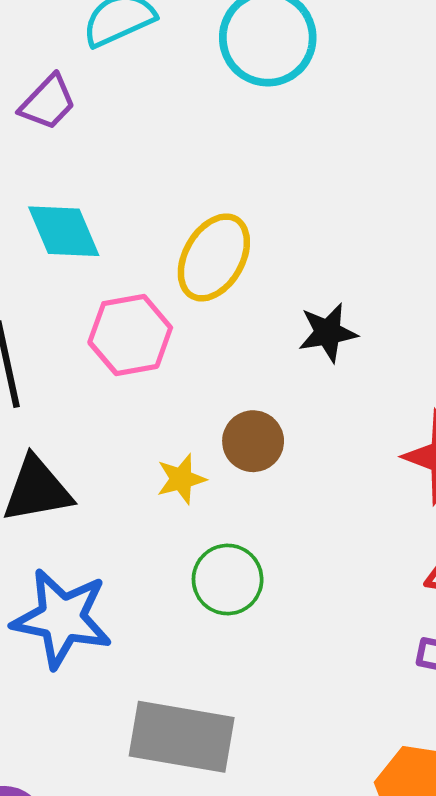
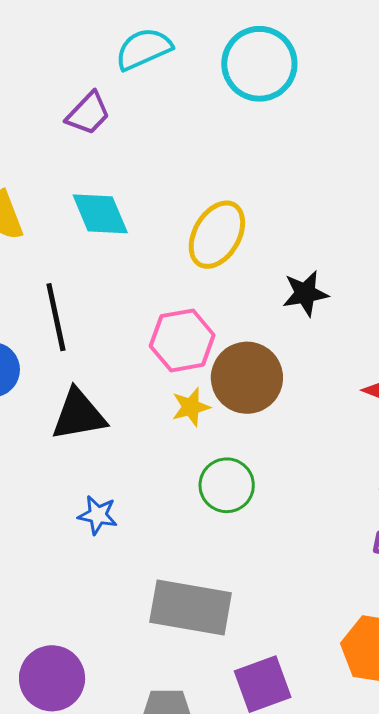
pink hexagon: (130, 335) -> (182, 340), moved
brown circle: (253, 441) -> (247, 378), size x1.5
blue star: (62, 618) -> (98, 515), size x0.5

